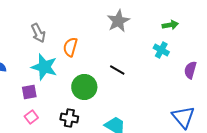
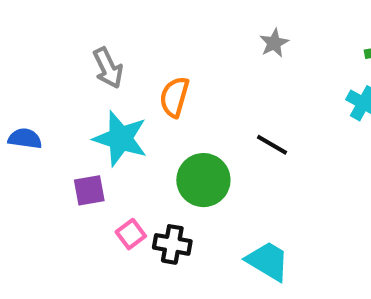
gray star: (118, 21) -> (274, 43), size x0.6
pink square: (31, 117) -> (131, 234), moved

